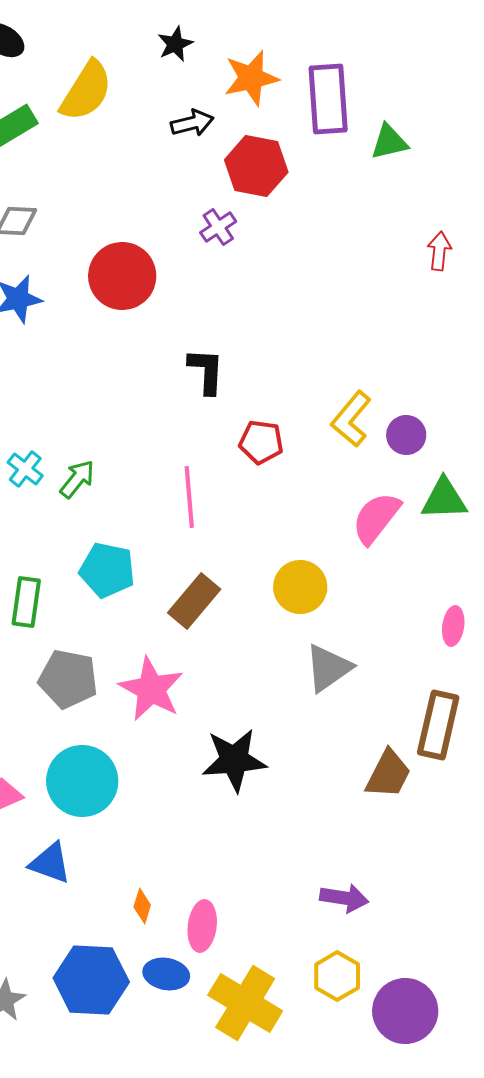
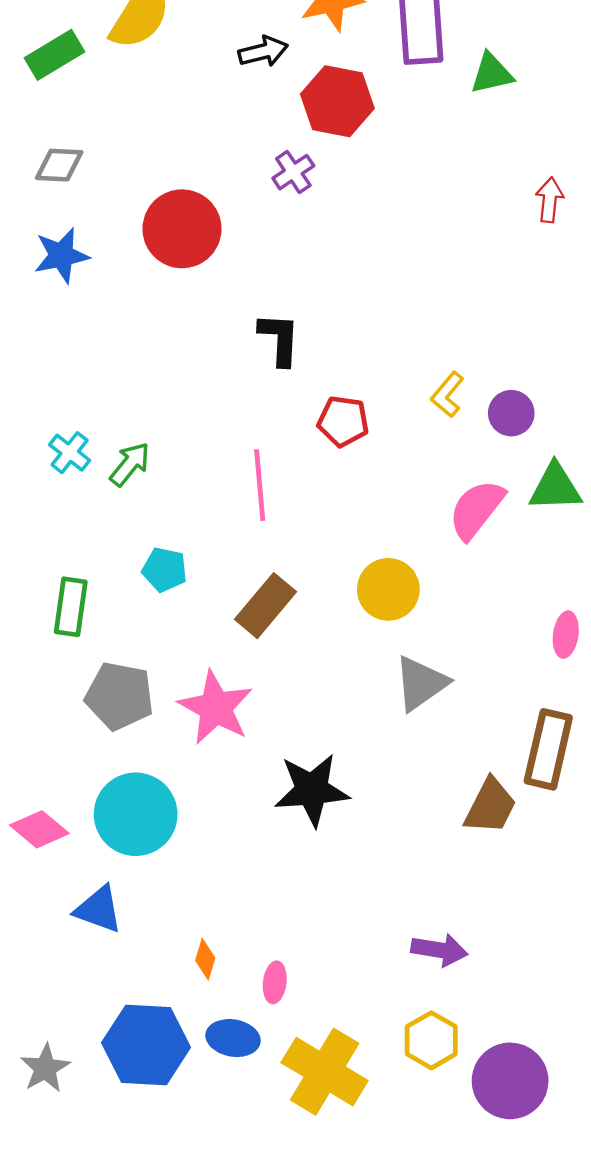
yellow L-shape: (351, 419) -> (447, 395), size x0.7
cyan pentagon: (107, 570) -> (165, 570), size x0.7
pink ellipse: (202, 926) -> (275, 982), size x0.7

